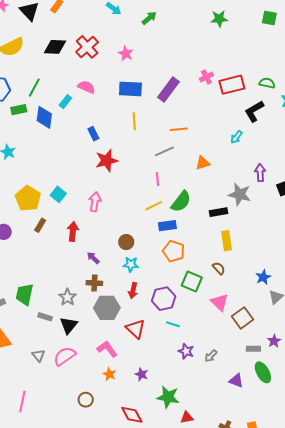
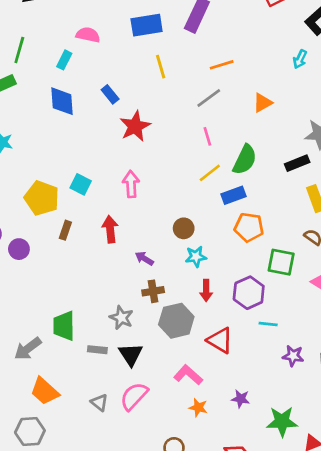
blue diamond: (44, 117) -> (62, 101), moved

